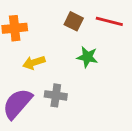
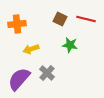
gray cross: (56, 95) -> (47, 73), turned 35

